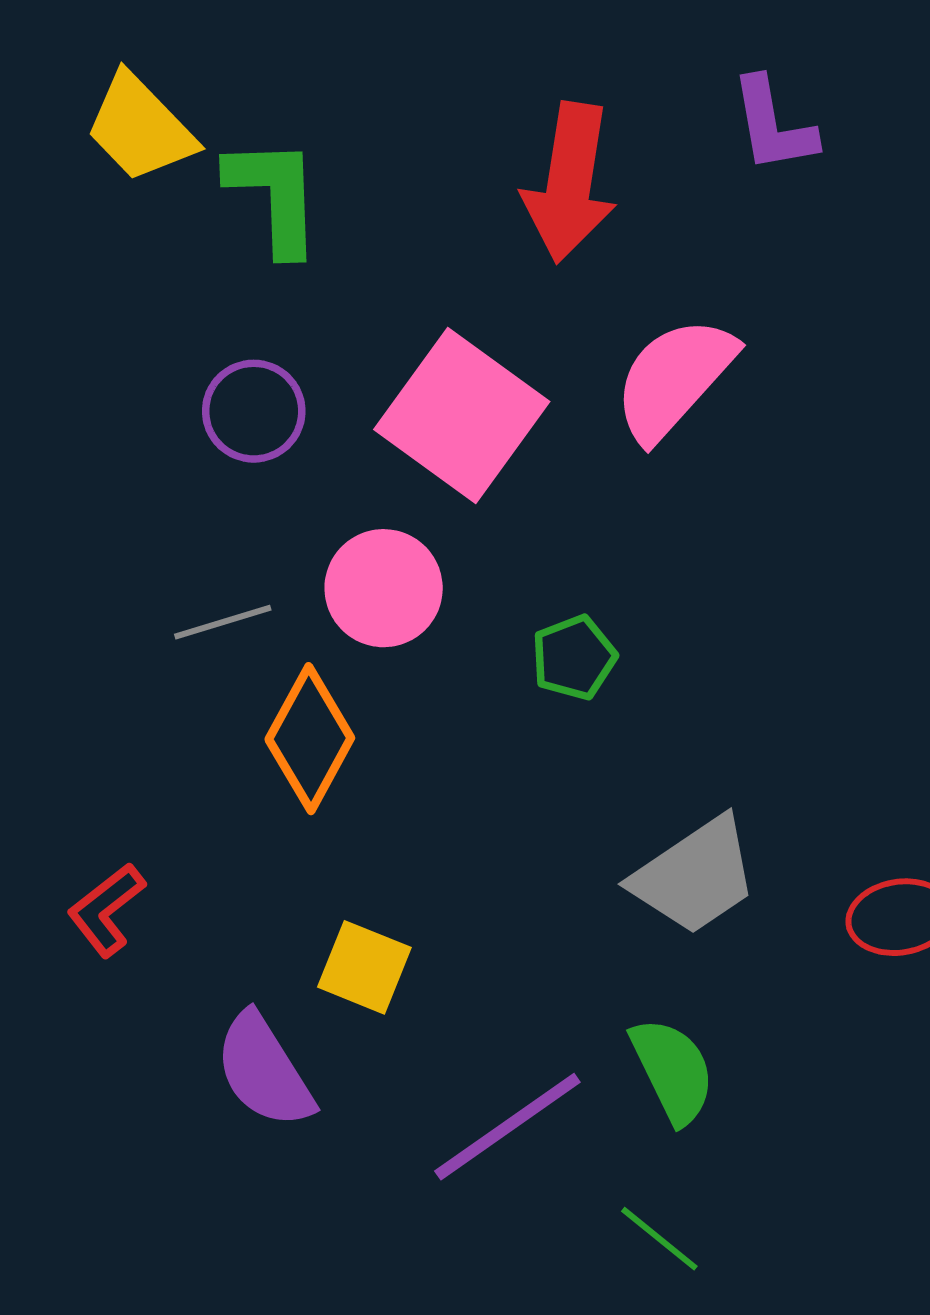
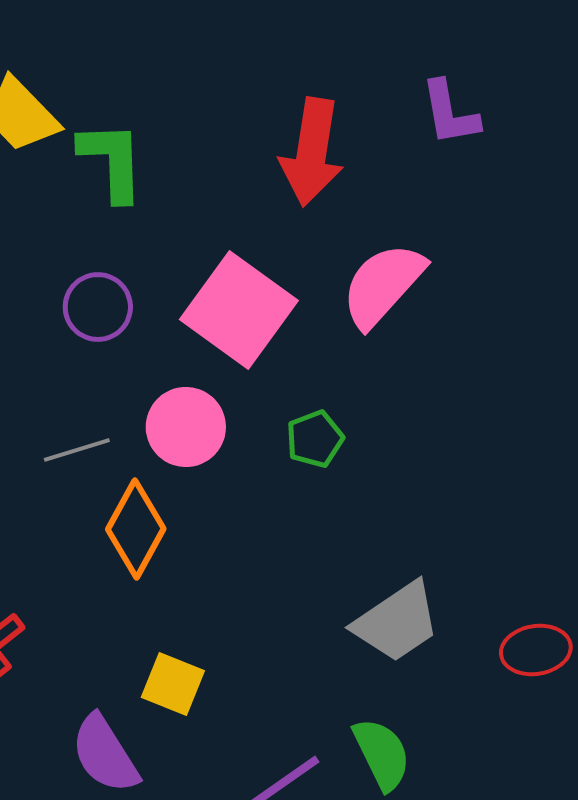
green pentagon: (574, 658) -> (315, 439), moved

